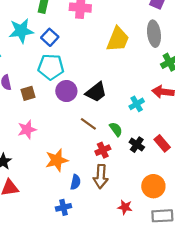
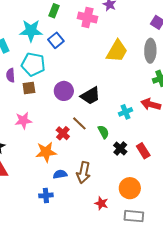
cyan pentagon: (51, 67) -> (33, 64), moved
red cross: (103, 150) -> (63, 133), moved, turned -32
blue semicircle: (75, 182) -> (60, 174), turned -120

